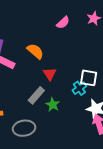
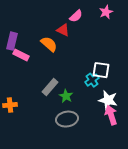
red triangle: (50, 74) -> (63, 30), moved, turned -32
gray ellipse: (24, 128) -> (67, 119), moved

